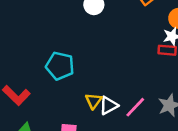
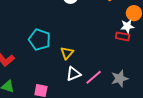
yellow triangle: (94, 101) -> (67, 53), moved

